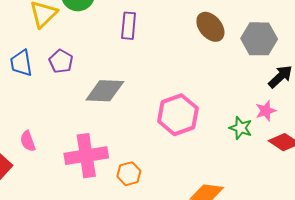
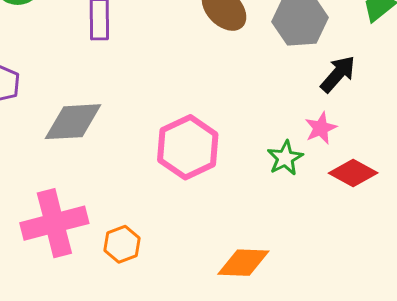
green star: (241, 128) -> (285, 158), turned 30

